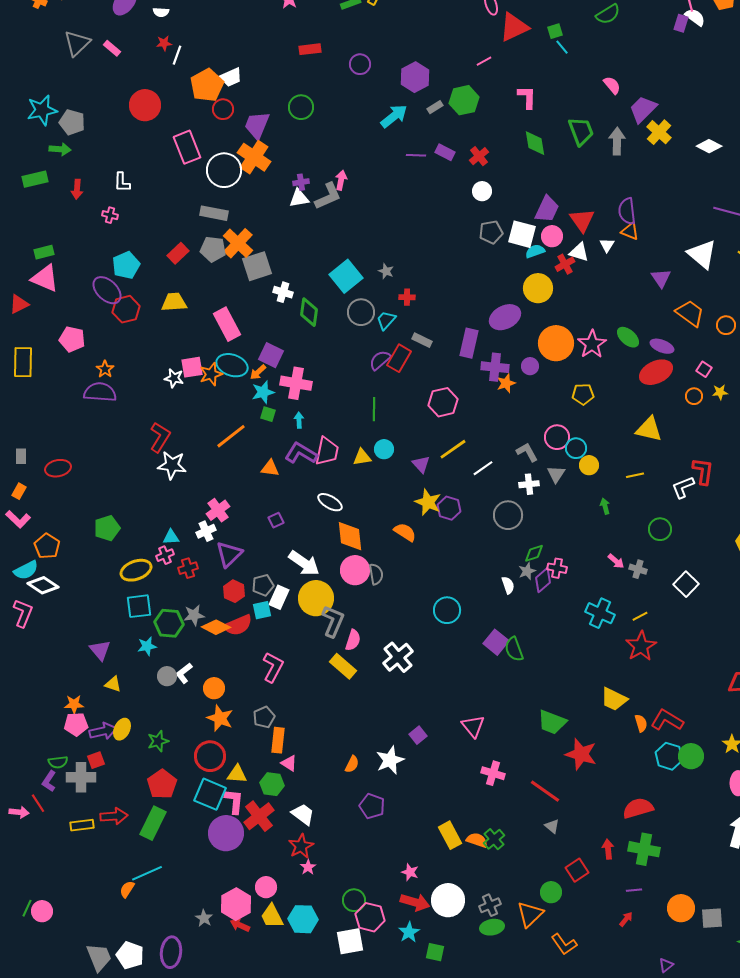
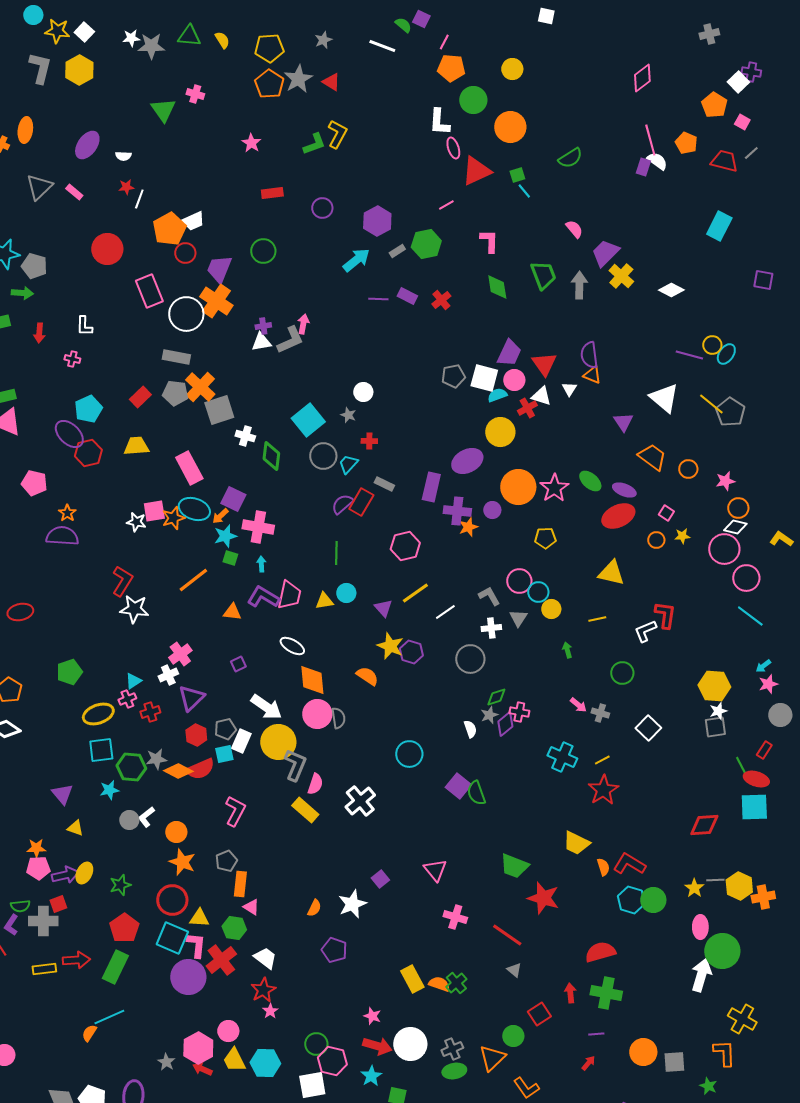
white circle: (482, 191) -> (363, 392), moved
cyan triangle: (171, 537) -> (133, 681), turned -30

